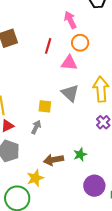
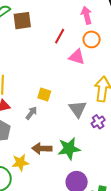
gray triangle: (70, 93) -> (78, 109), moved
green star: (80, 154) -> (69, 149), size x1.6

